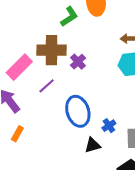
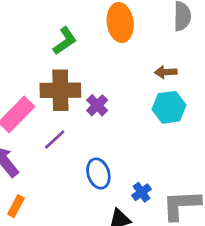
green L-shape: (69, 17) -> (65, 41), moved
blue ellipse: (78, 111) -> (98, 173), size x0.7

